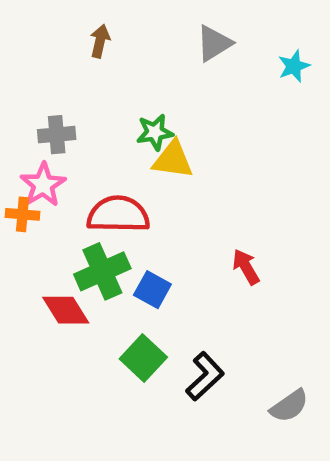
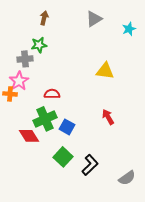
green star: (155, 132) -> (39, 45), moved
yellow triangle: (173, 160) -> (105, 71), moved
red semicircle: (118, 214) -> (52, 94), size x0.6

